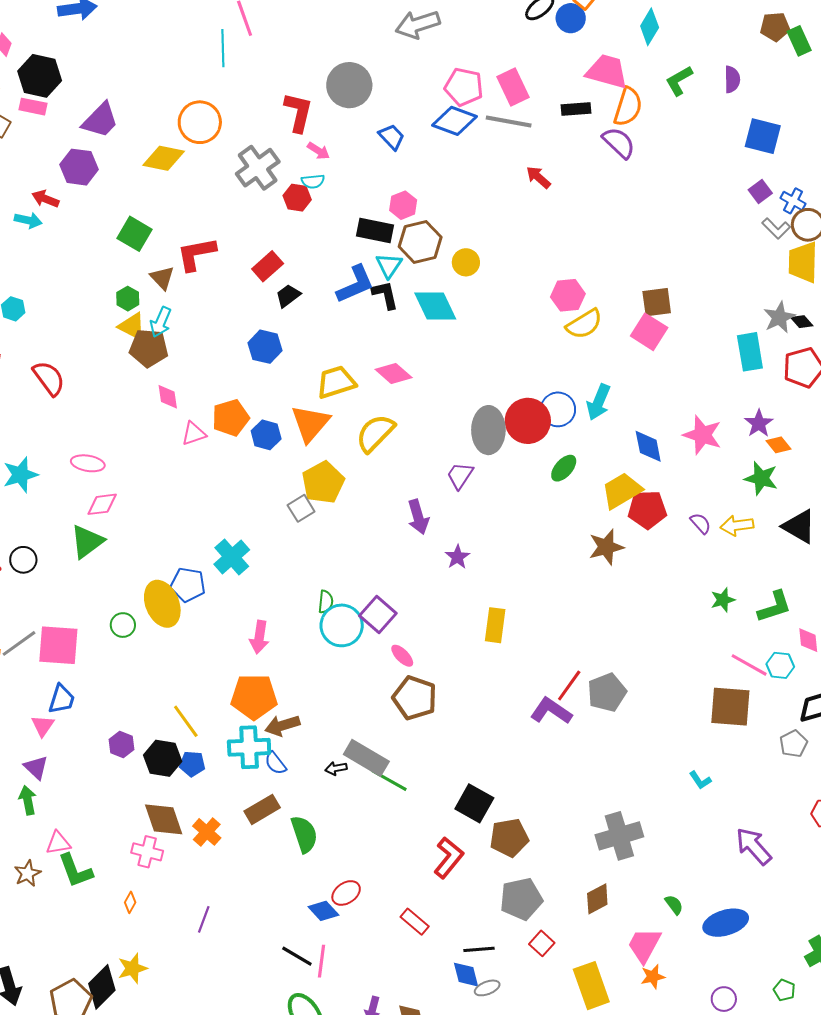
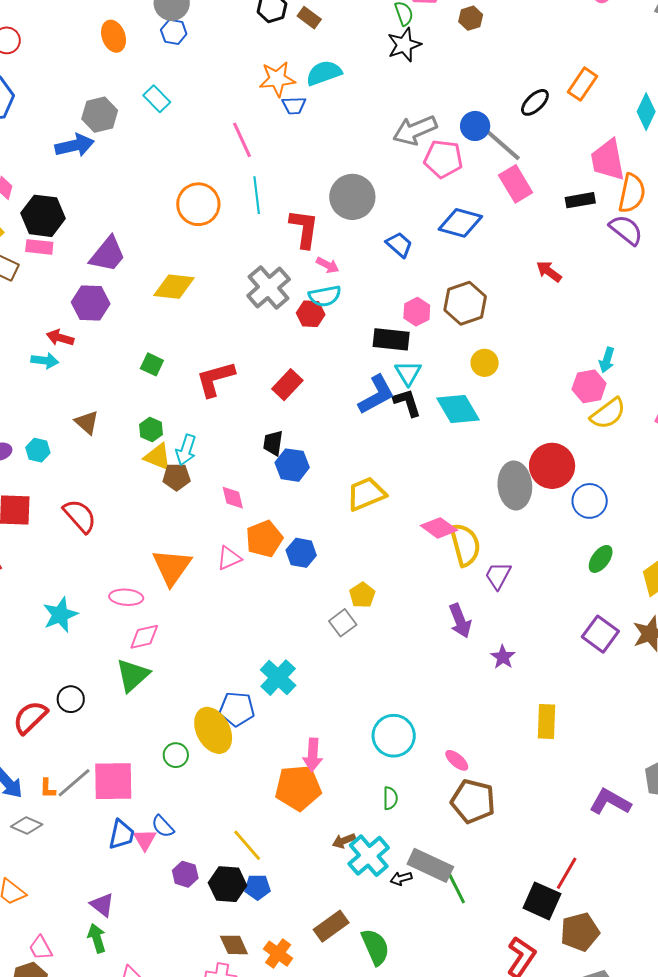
blue circle: (571, 18) -> (475, 126), moved
cyan line: (223, 48) -> (257, 195), moved
pink trapezoid: (607, 71) -> (608, 160), turned -111
pink pentagon: (464, 87) -> (443, 159), moved
gray line: (509, 121) -> (501, 144), moved, turned 36
orange circle: (200, 122) -> (198, 204), moved
cyan semicircle: (313, 181) -> (325, 296), size x1.4
green square: (135, 234) -> (152, 364), size x0.7
brown hexagon: (420, 242) -> (465, 303), moved
brown triangle: (162, 278) -> (87, 422), moved
black trapezoid: (288, 296) -> (273, 443), moved, turned -40
brown pentagon: (149, 348) -> (176, 477), size x0.7
pink diamond: (394, 373) -> (439, 528), moved
pink diamond: (168, 397) -> (233, 498), moved
cyan arrow: (599, 402) -> (607, 360), moved, size x0.7
red circle: (528, 421) -> (552, 466), moved
orange triangle: (310, 423) -> (172, 567), moved
gray ellipse: (488, 430) -> (515, 485), moved
yellow semicircle: (375, 433) -> (465, 545), moved, turned 126
yellow pentagon: (323, 482) -> (362, 595), size x0.6
green semicircle: (326, 602) -> (390, 798), moved
purple square: (378, 615) -> (600, 634), moved
red line: (569, 685) -> (567, 873), moved
orange pentagon: (254, 697) -> (298, 788), moved
pink triangle: (43, 726) -> (145, 840), moved
brown arrow: (282, 726) -> (344, 841), size x0.7
cyan cross: (249, 747) -> (369, 856), moved, turned -33
blue semicircle: (275, 763) -> (163, 826), moved
green line: (389, 780) -> (455, 885), turned 39
brown diamond: (164, 819) -> (234, 945), size x0.7

